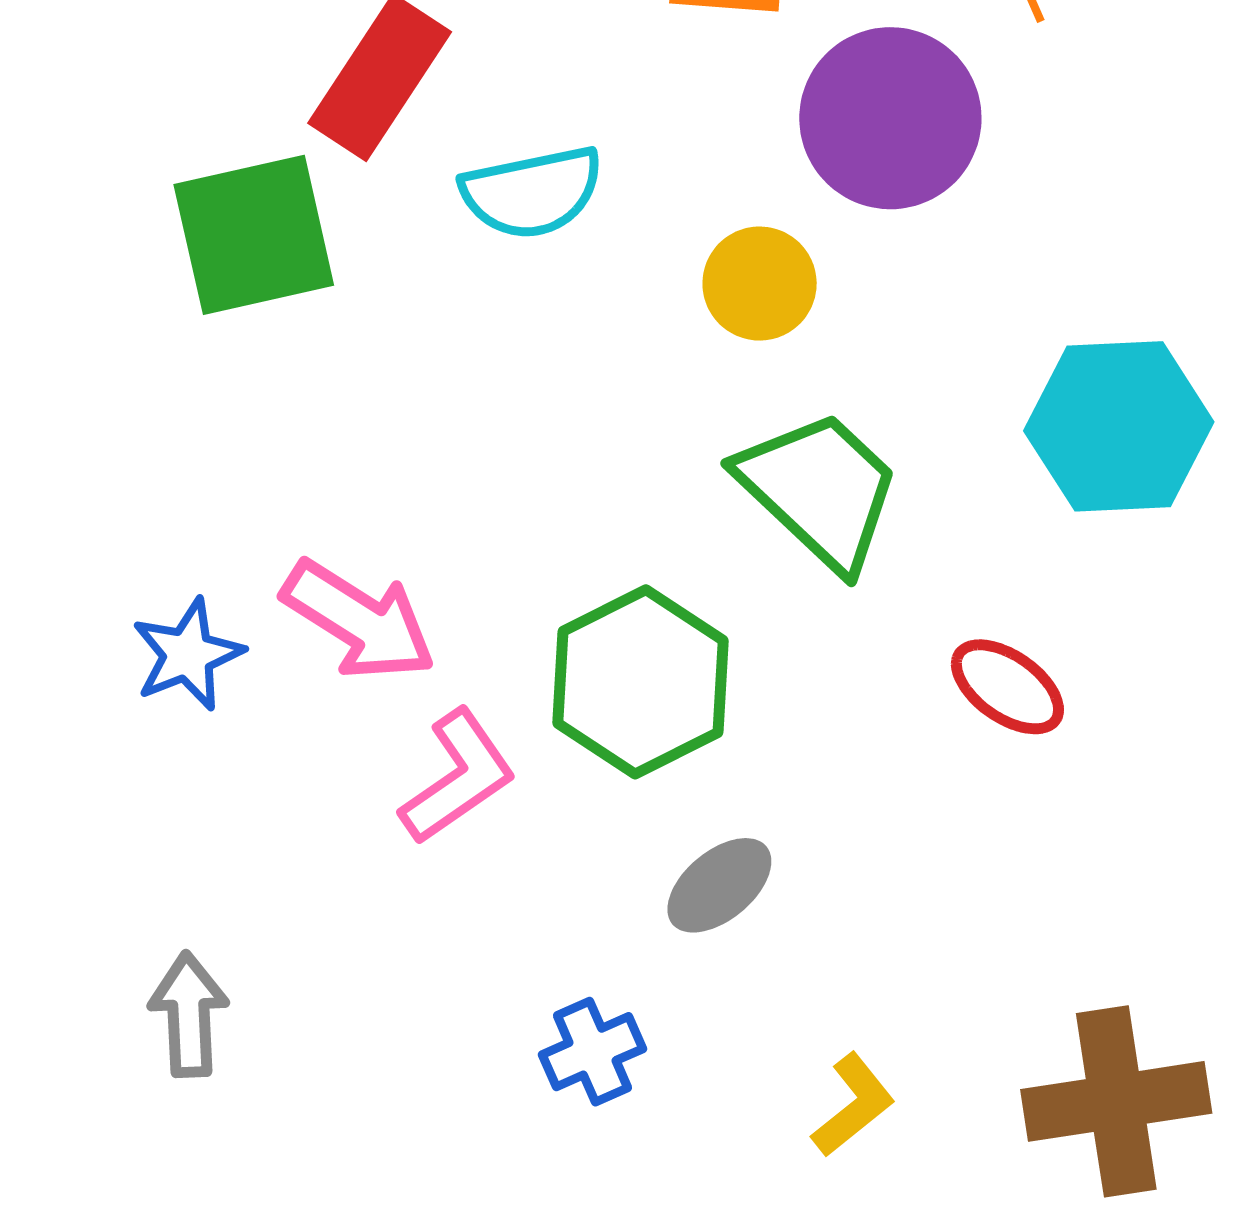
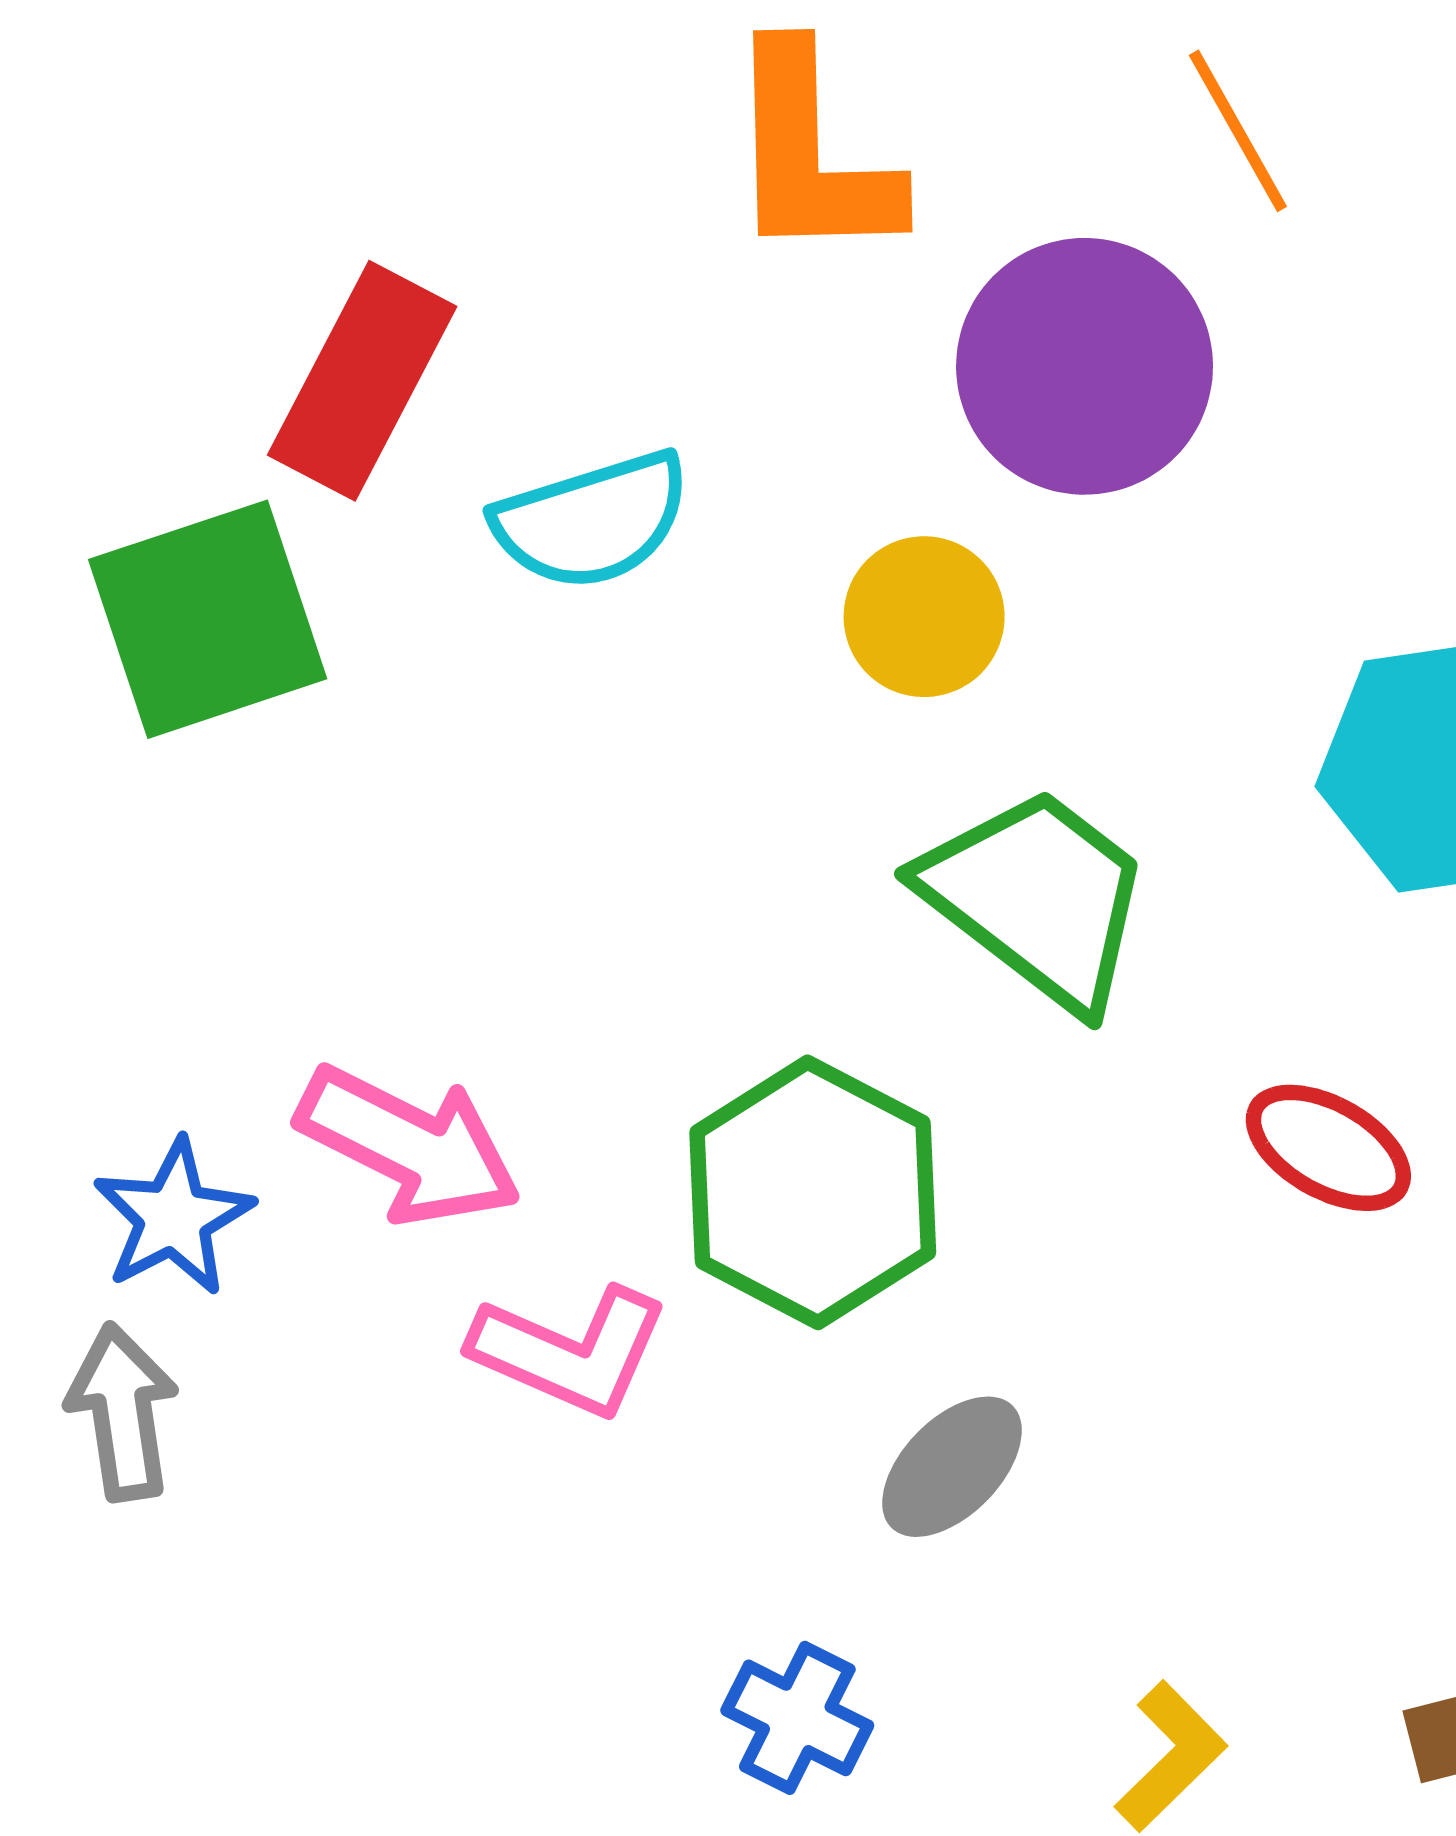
pink L-shape: (458, 777) -> (570, 1351), turned 64
gray arrow: (189, 1015) -> (122, 1412), moved
blue cross: (593, 1052) -> (797, 1718), turned -34

